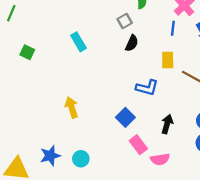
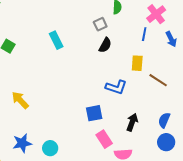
yellow arrow: (72, 107) -> (20, 100), moved, turned -30
blue square: (125, 117) -> (94, 113), turned 30

